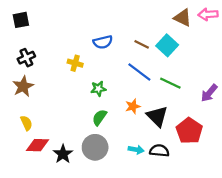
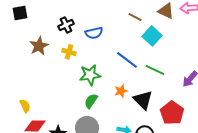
brown line: (142, 44) -> (135, 17), moved
black cross: (26, 58) -> (66, 25), moved
brown star: (23, 86) -> (39, 46), moved
green star: (98, 89) -> (90, 75), size x1.5

